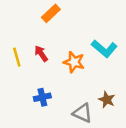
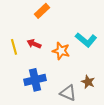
red arrow: (41, 53) -> (34, 44), turned -32
blue cross: (42, 97) -> (35, 80), size x1.5

